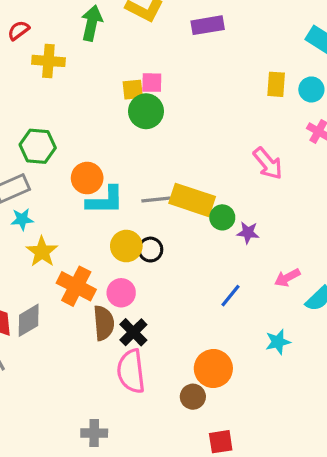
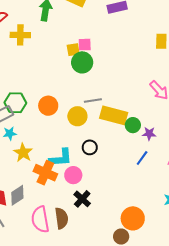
green hexagon: (38, 146) -> (15, 103), moved
cyan L-shape: (105, 200) -> (61, 158), moved
gray line: (156, 200) -> (93, 101), moved
yellow circle: (126, 246) -> (77, 116), moved
blue line: (231, 296) -> (142, 158), moved
brown semicircle: (104, 323) -> (61, 218), moved
pink semicircle: (131, 371) -> (40, 219), moved

